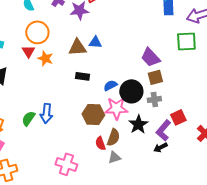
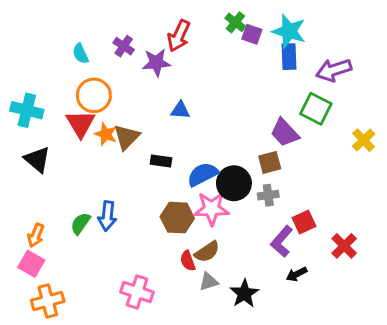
green square: (186, 41) -> (316, 109), turned 30
brown triangle: (77, 47) -> (127, 137), moved, turned -42
red triangle: (28, 51) -> (80, 124), size x1.5
purple trapezoid: (150, 57) -> (285, 133), moved
blue semicircle: (110, 85) -> (203, 174), size x1.5
black star: (138, 124) -> (244, 294), moved
brown semicircle: (113, 137) -> (207, 252), turned 36
black arrow: (160, 147) -> (296, 274), moved

